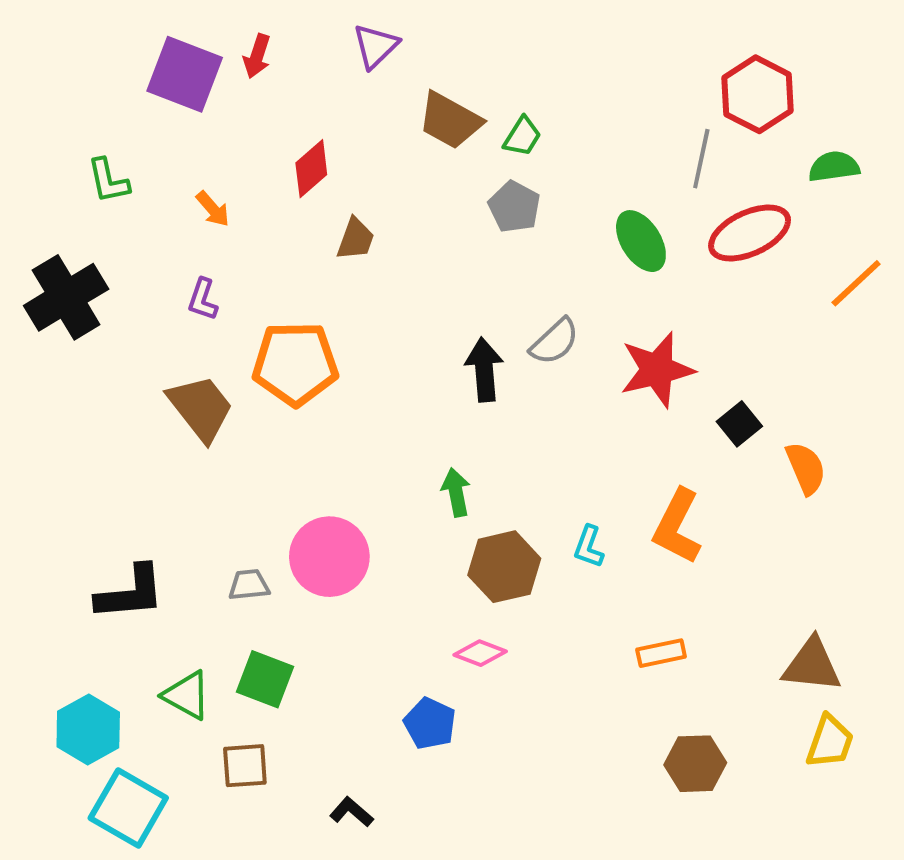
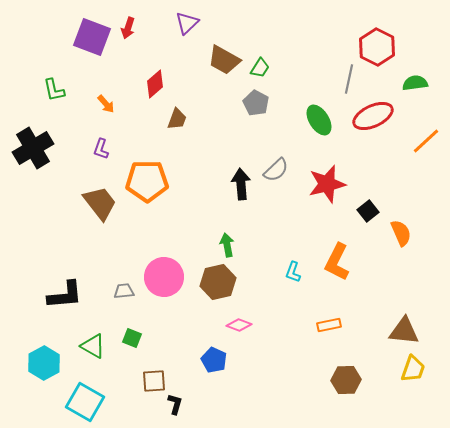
brown hexagon: (504, 567) -> (218, 282), moved
green square: (265, 679) -> (132, 338), size x0.7
brown square: (245, 766) -> (154, 381), moved
cyan square: (128, 808) -> (85, 402), moved
black L-shape: (351, 812) -> (175, 404), turned 65

